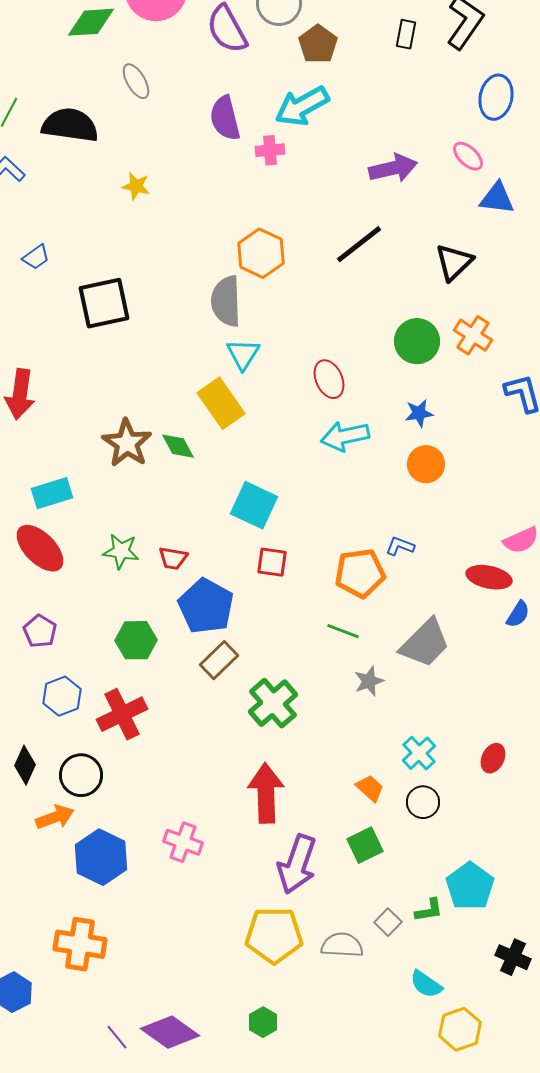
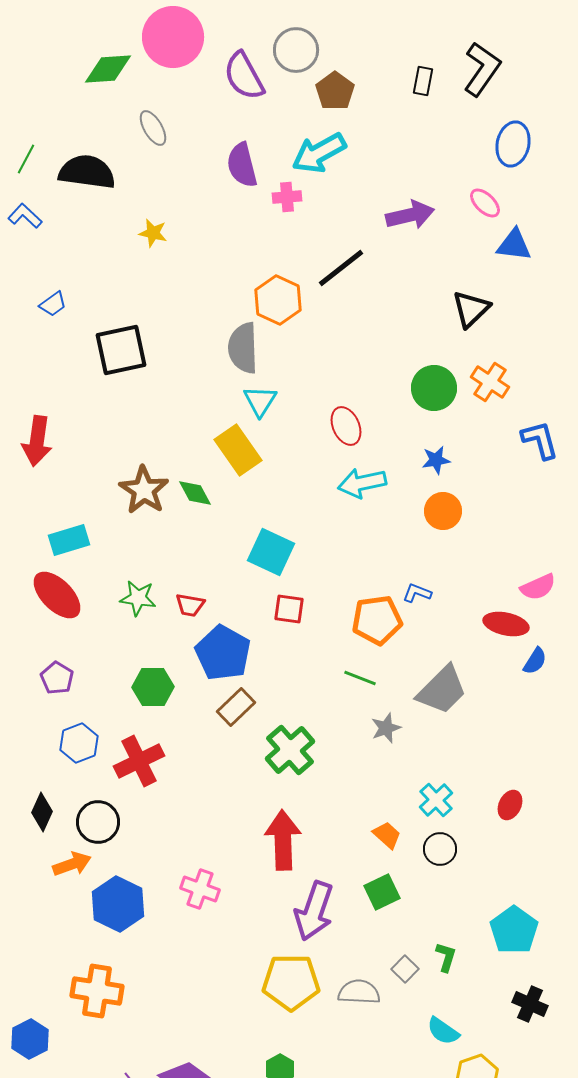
black line: (359, 244) -> (341, 268), moved
cyan pentagon: (470, 886) -> (514, 930), moved
green L-shape: (429, 910) -> (446, 957), turned -64

